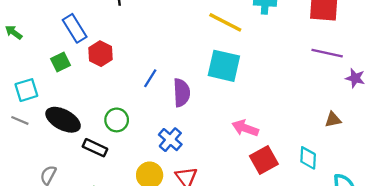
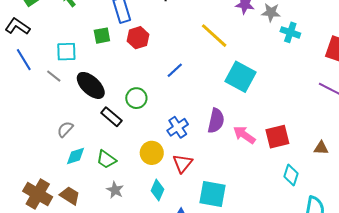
yellow line: (225, 22) -> (214, 36), moved
purple semicircle: (182, 93) -> (216, 121), moved
red square: (264, 160) -> (277, 137), moved

